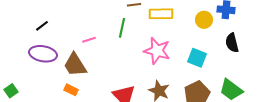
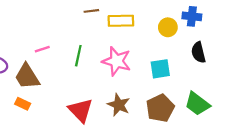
green line: (122, 28) -> (78, 56), moved
cyan square: (197, 58) -> (160, 69), turned -30

